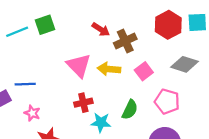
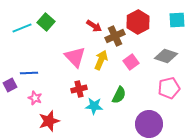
green square: (45, 25) -> (46, 22), turned -30
red hexagon: (168, 25) -> (138, 22), moved
yellow arrow: (109, 69) -> (101, 60), turned 108
pink pentagon: (167, 102) -> (169, 88), moved, turned -30

